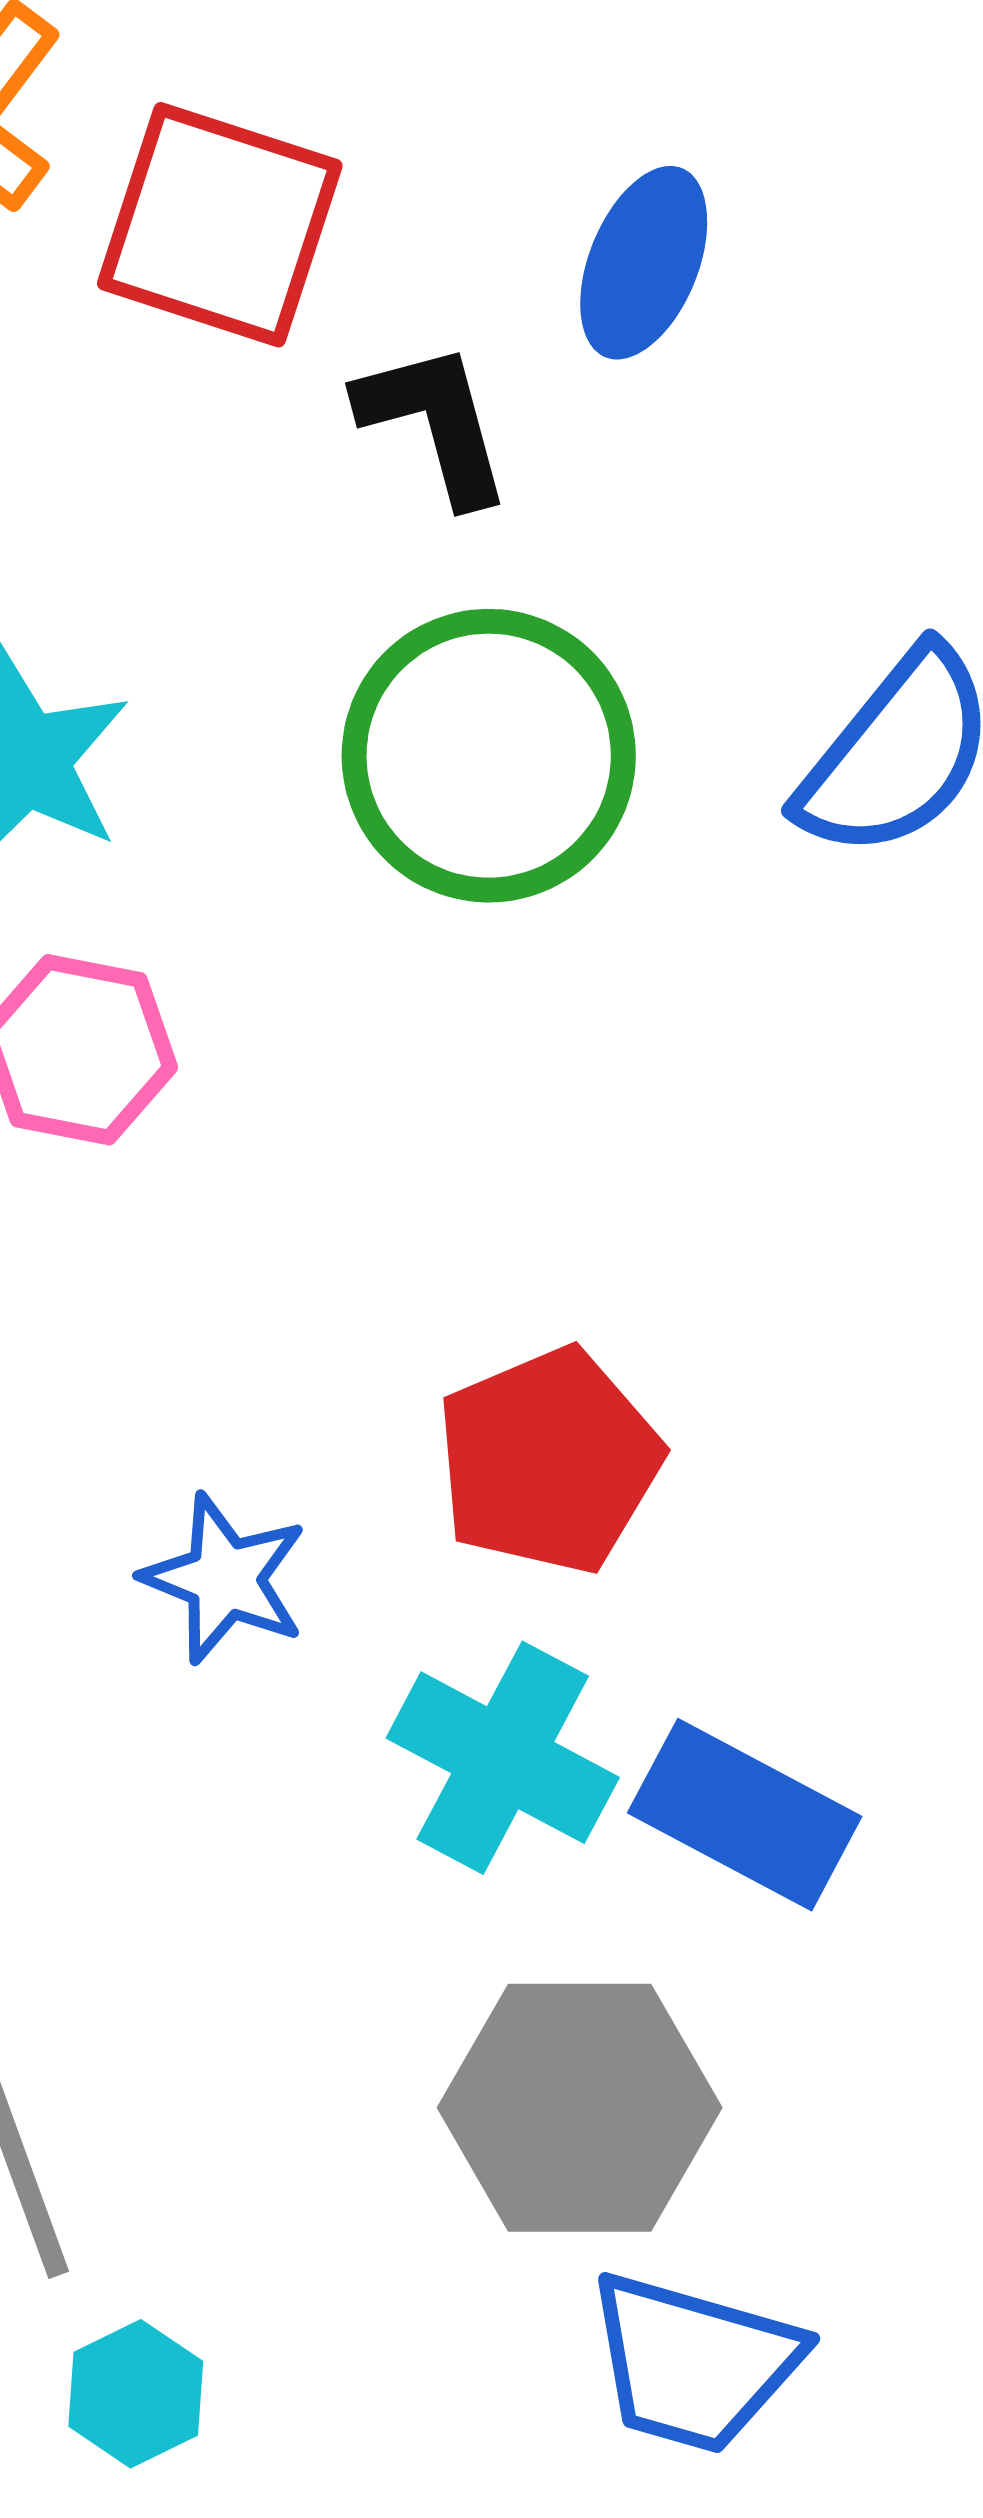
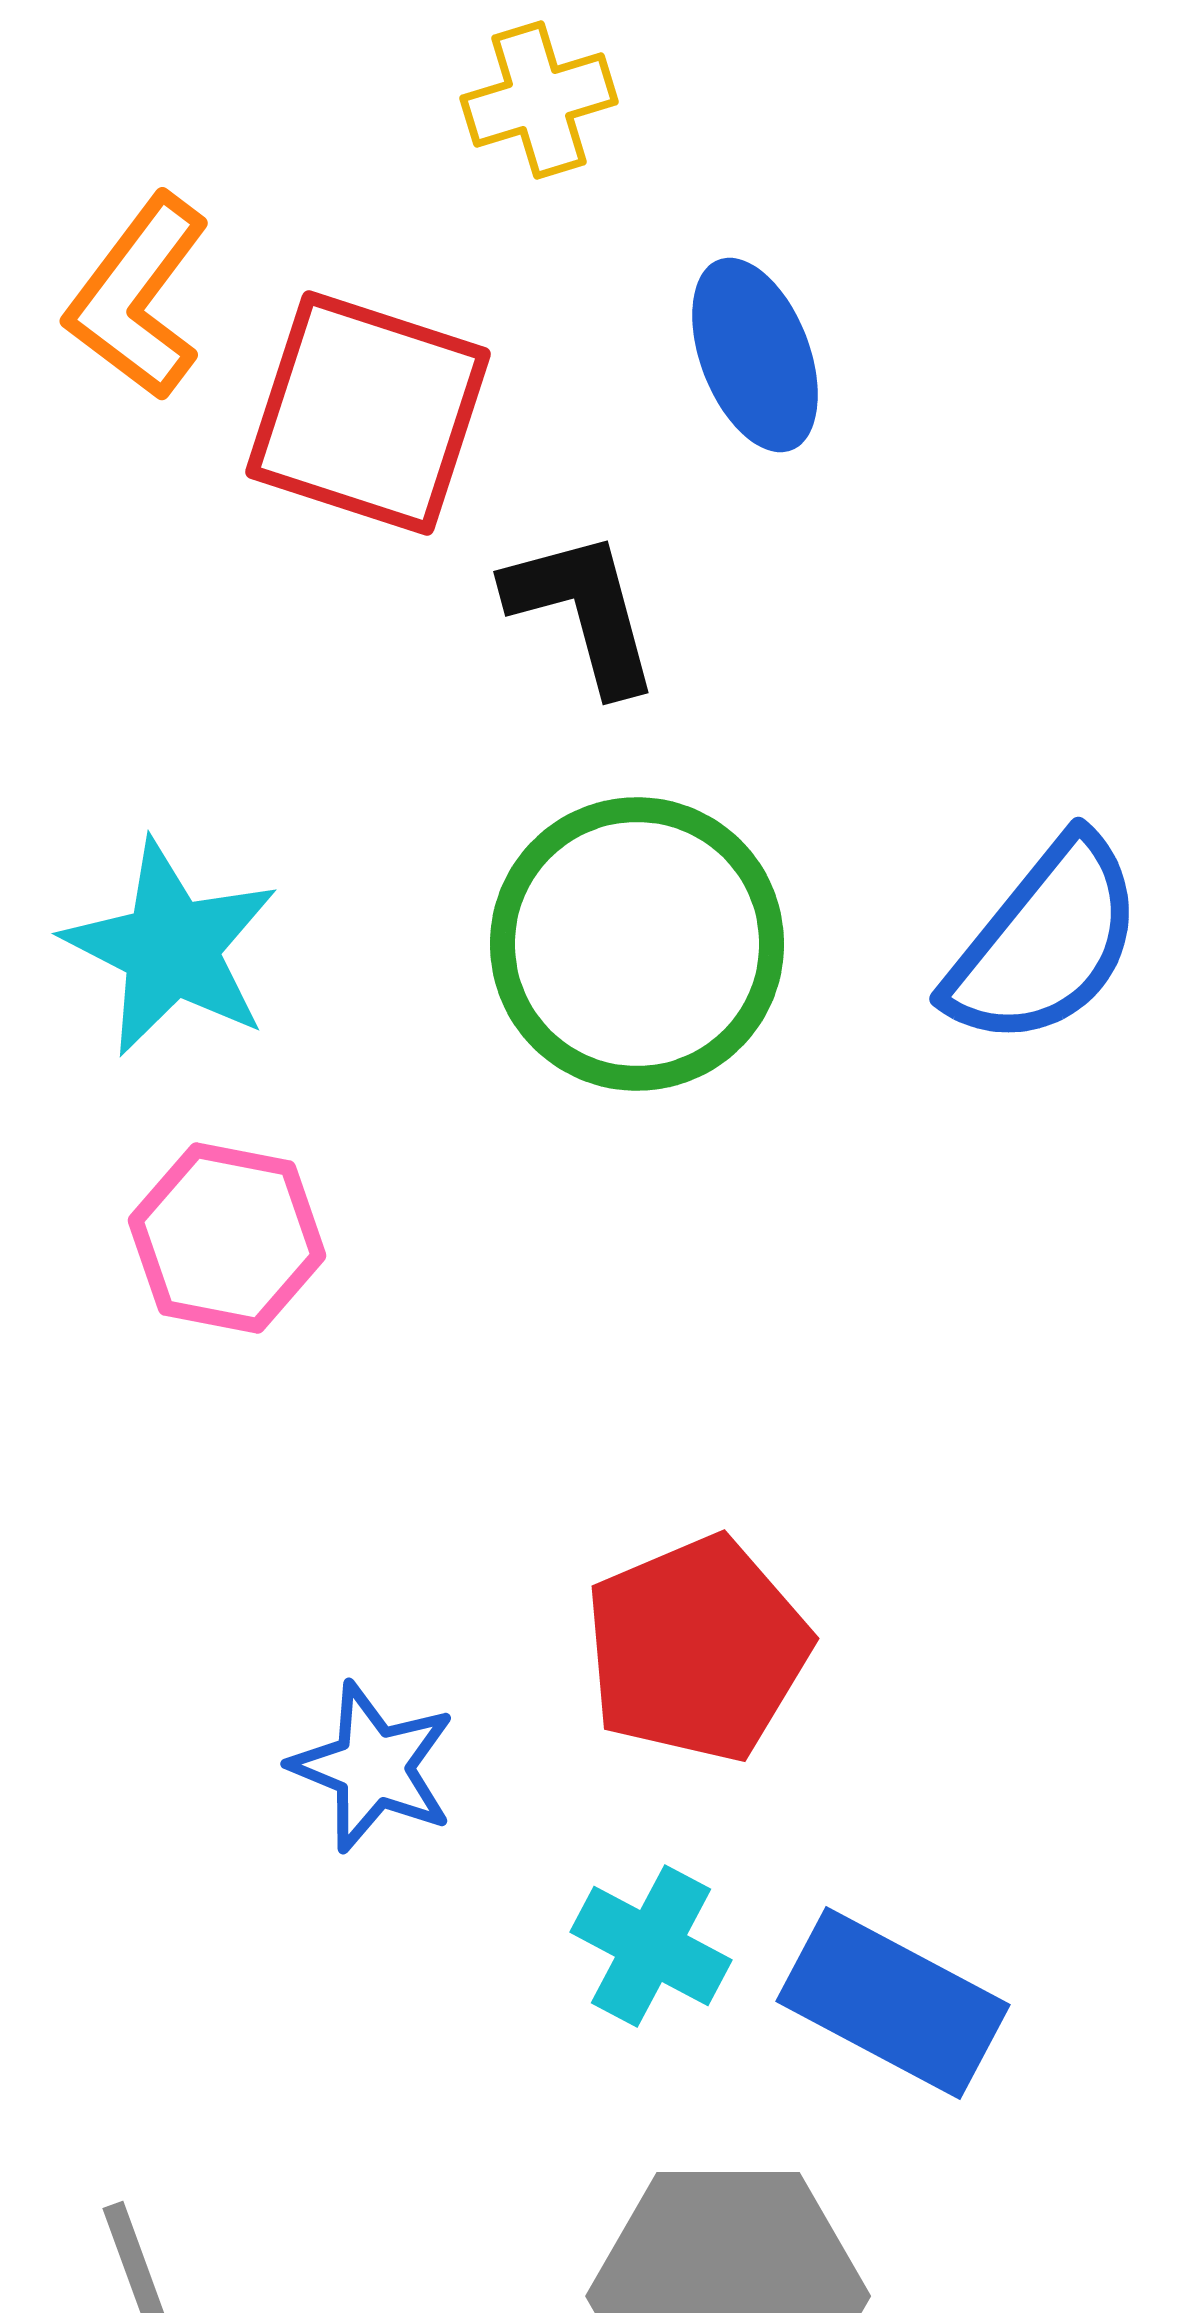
blue ellipse: (644, 263) -> (755, 355), moved, turned -43
cyan cross: (503, 1758) -> (651, 1946), size x0.7

